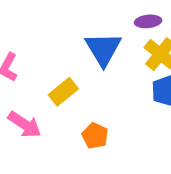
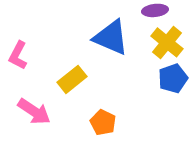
blue triangle: (103, 49) -> (111, 37), turned -36

